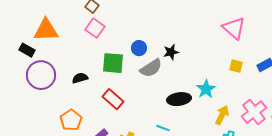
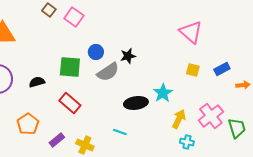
pink square: (95, 28) -> (74, 17), moved

